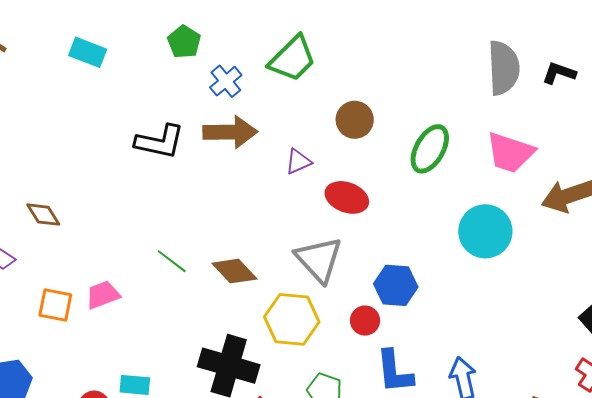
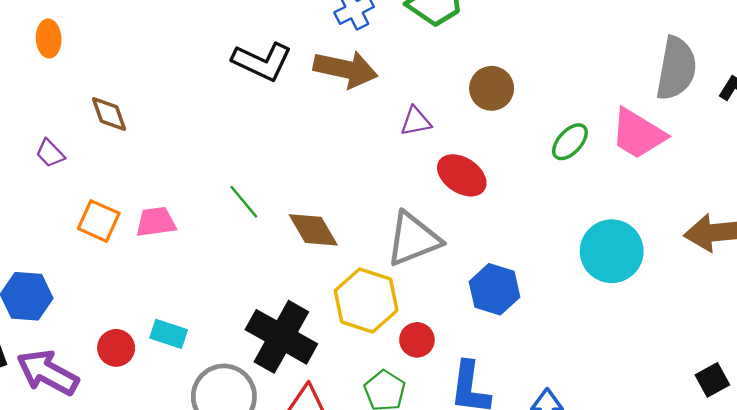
green ellipse: (430, 149) -> (570, 142), size x0.7
pink trapezoid: (510, 153) -> (638, 134), moved
gray triangle: (319, 259) -> (413, 239), turned 38
red circle: (365, 321) -> (417, 340), moved

